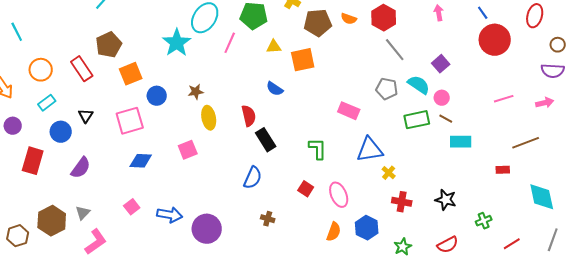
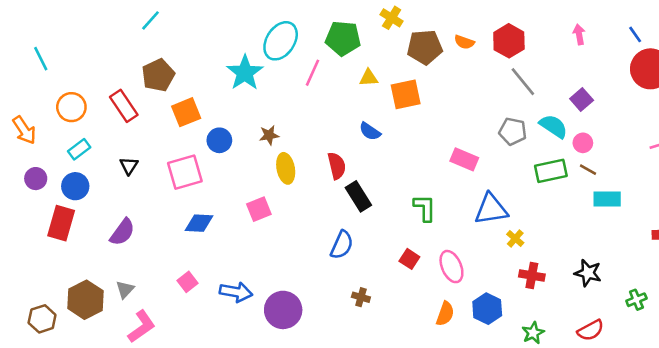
blue circle: (61, 132) -> (75, 186), moved

